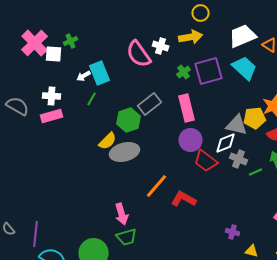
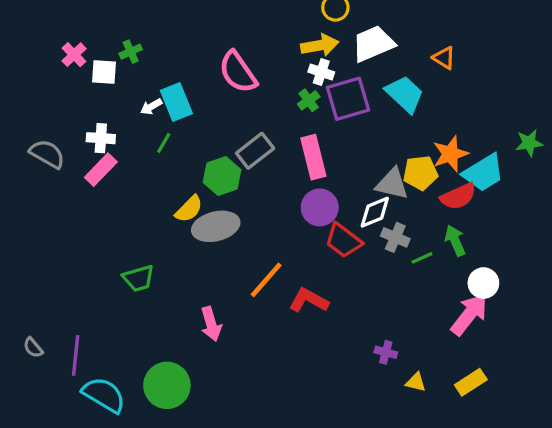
white trapezoid: (243, 36) -> (373, 44), moved
pink cross: (35, 43) -> (74, 55), size x0.6
white cross: (161, 46) -> (321, 72), moved
pink rectangle: (52, 116) -> (101, 170), turned -30
green trapezoid: (127, 237) -> (139, 278), moved

